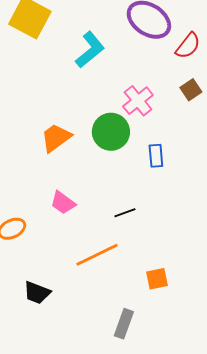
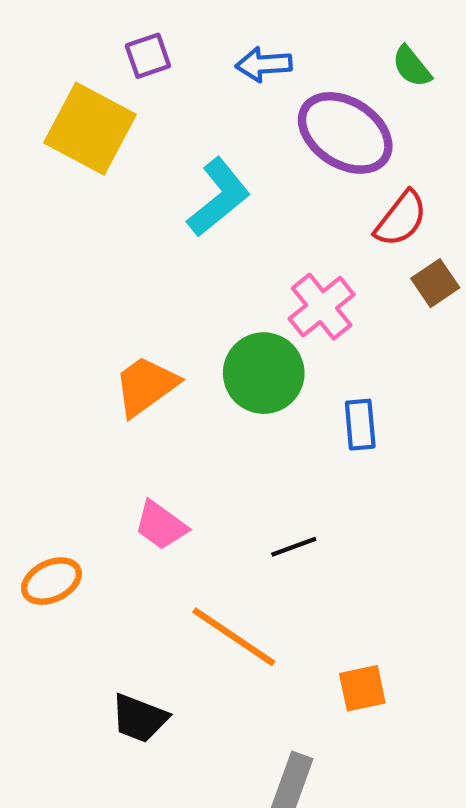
red semicircle: (188, 46) -> (401, 219), moved
orange line: (97, 255) -> (234, 637), turned 60
black trapezoid: (37, 293) -> (139, 718), moved

